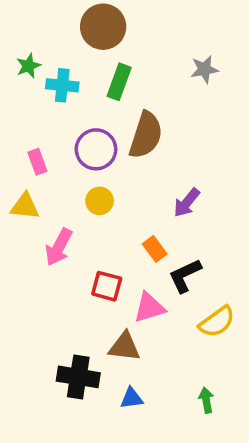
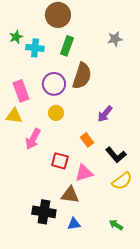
pink rectangle: (37, 162) -> (21, 91), size x1.5
black L-shape: (185, 276) -> (116, 155), moved, turned -105
green arrow: (206, 400) -> (116, 225), turned -48

